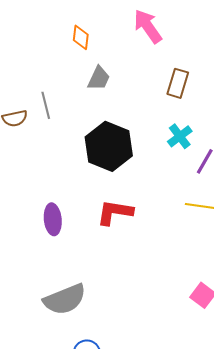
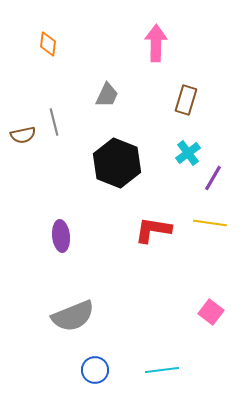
pink arrow: (148, 26) -> (156, 43), turned 36
orange diamond: (81, 37) -> (48, 44), moved
red L-shape: (115, 212) -> (153, 230), moved

